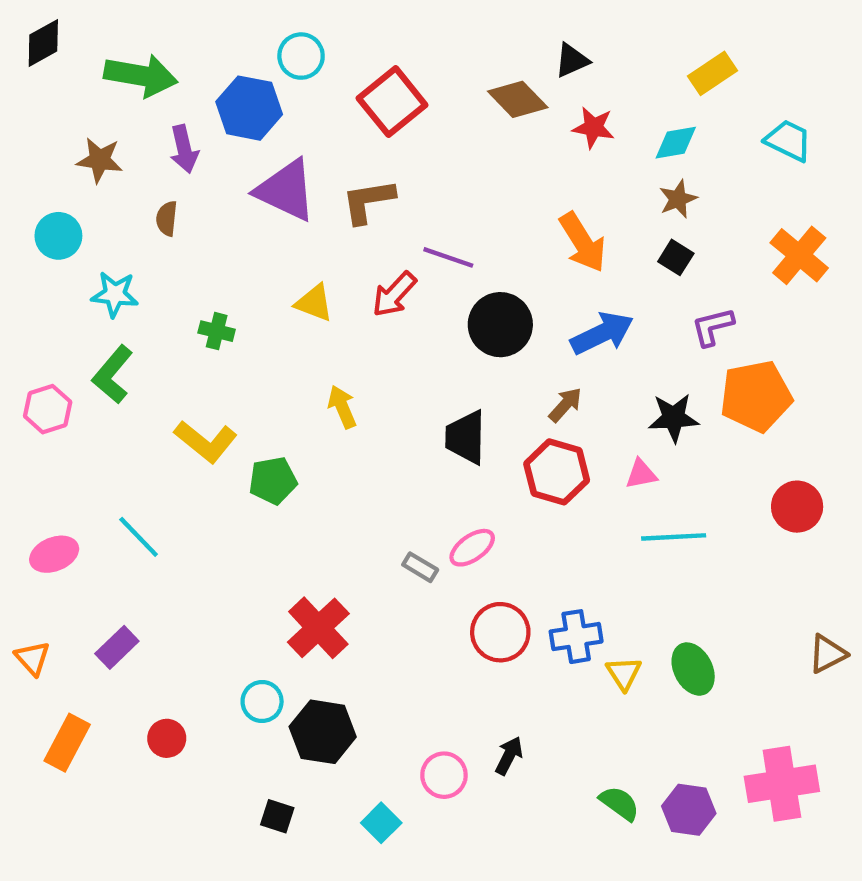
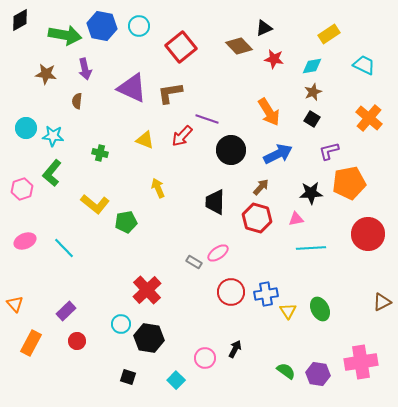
blue hexagon: (249, 108) -> (102, 26), moved
cyan circle: (58, 236) -> (26, 128), moved
red circle: (797, 507) -> (368, 234), size x1.4
pink ellipse: (54, 554) -> (25, 241), moved
purple rectangle: (117, 647) -> (66, 311), moved

